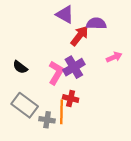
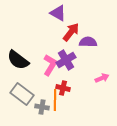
purple semicircle: (96, 23) -> (88, 42), moved
pink arrow: (114, 57) -> (102, 78), moved
black semicircle: (20, 67) -> (18, 60), size x1.6

